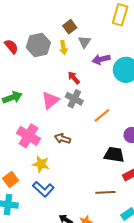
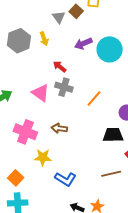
brown square: (70, 27) -> (76, 11), moved
gray triangle: (84, 42) -> (59, 17), moved
pink triangle: (50, 100) -> (41, 93), turned -36
blue L-shape: (43, 189) -> (65, 179), moved

